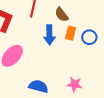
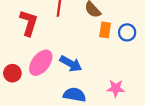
blue arrow: (49, 35) -> (71, 64), moved, turned -54

